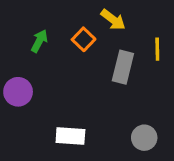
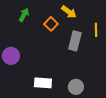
green arrow: (39, 41) -> (24, 15), moved
gray circle: (144, 138) -> (76, 87), moved

